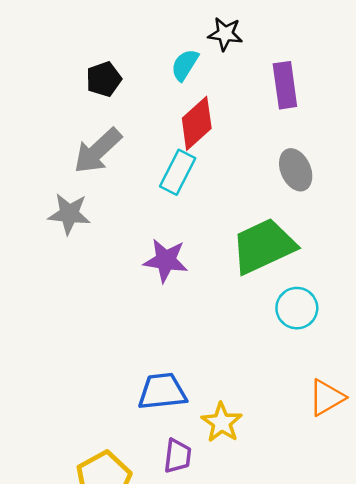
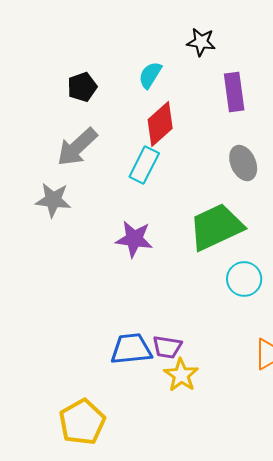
black star: (225, 34) -> (201, 42), moved
purple trapezoid: (178, 456) -> (167, 347), moved, turned 92

